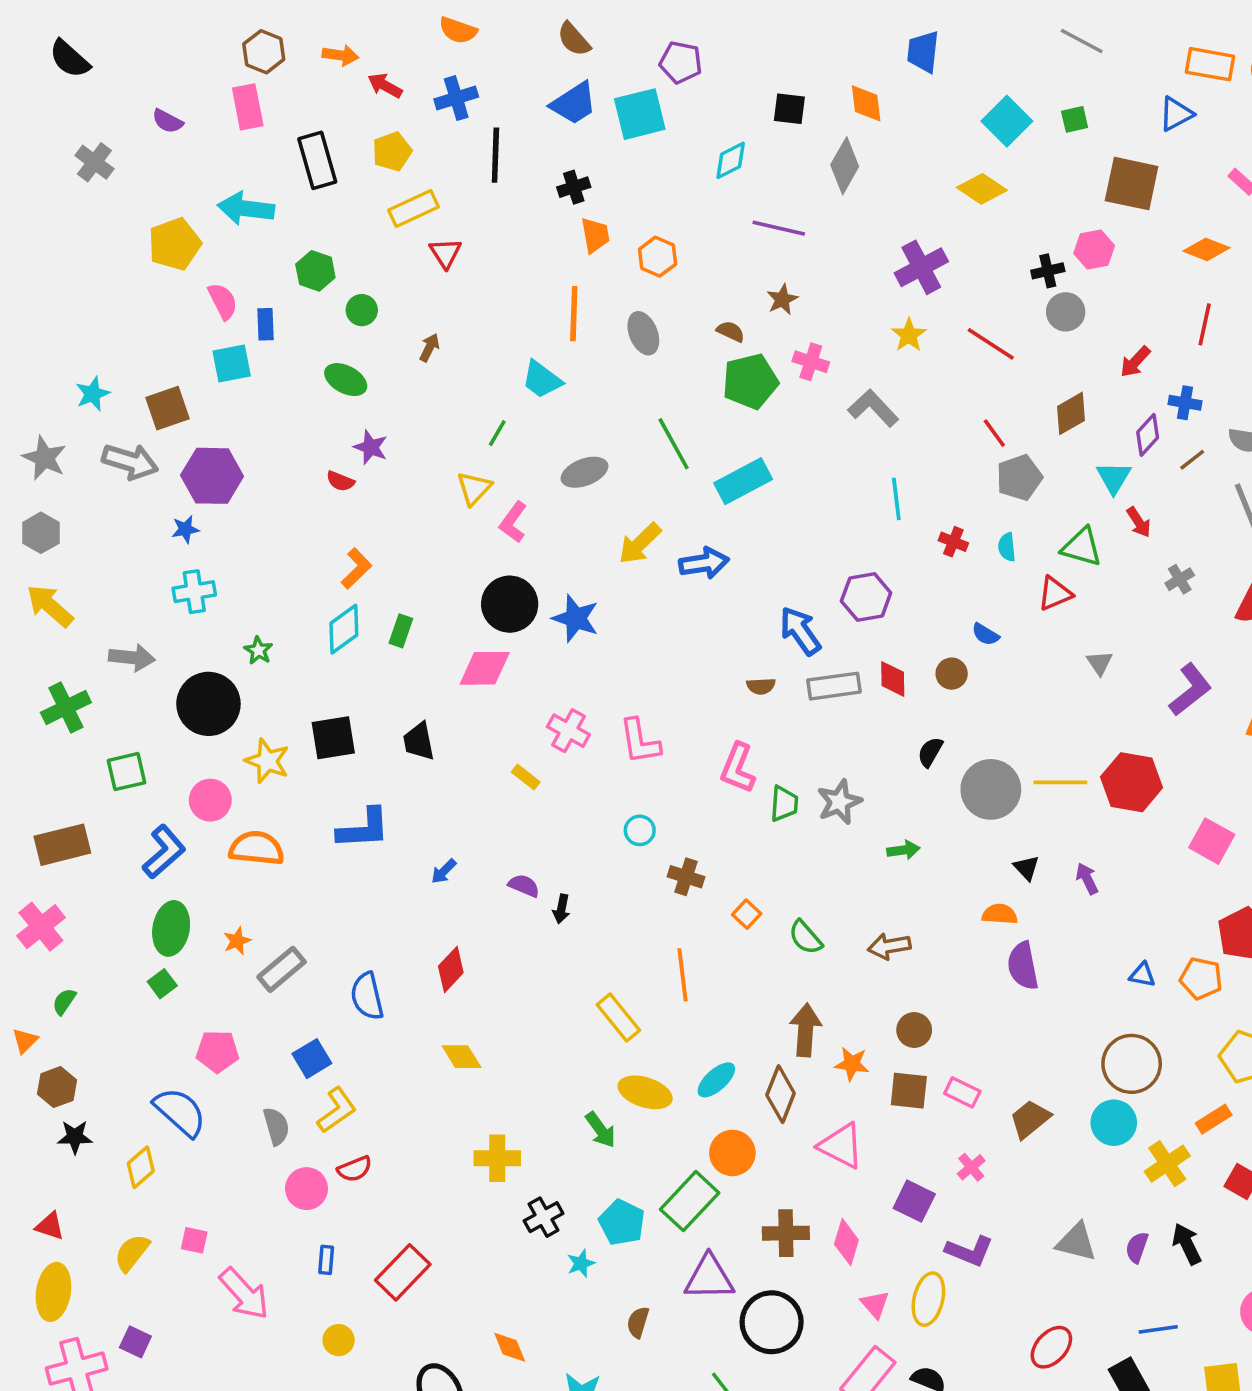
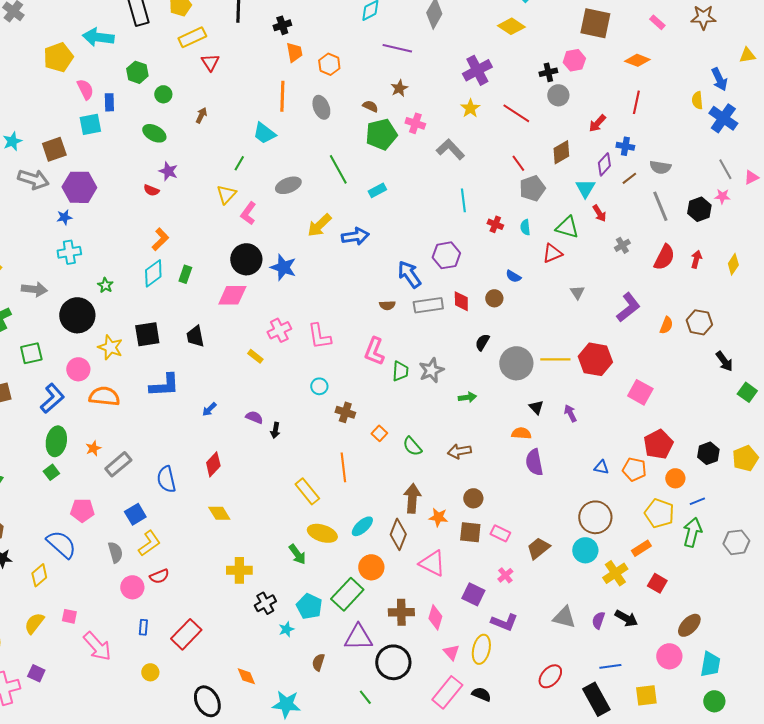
cyan rectangle: (743, 481) -> (377, 190), size x0.6
pink cross: (568, 731) -> (279, 330), turned 35
black arrow: (1187, 1244) -> (626, 618), turned 145

